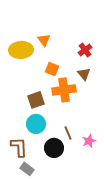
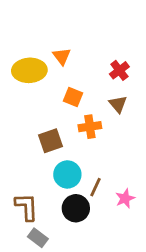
orange cross: (64, 90) -> (90, 127), size x0.7
cyan circle: (36, 124) -> (67, 174), moved
brown line: (68, 133) -> (96, 187), turned 48

